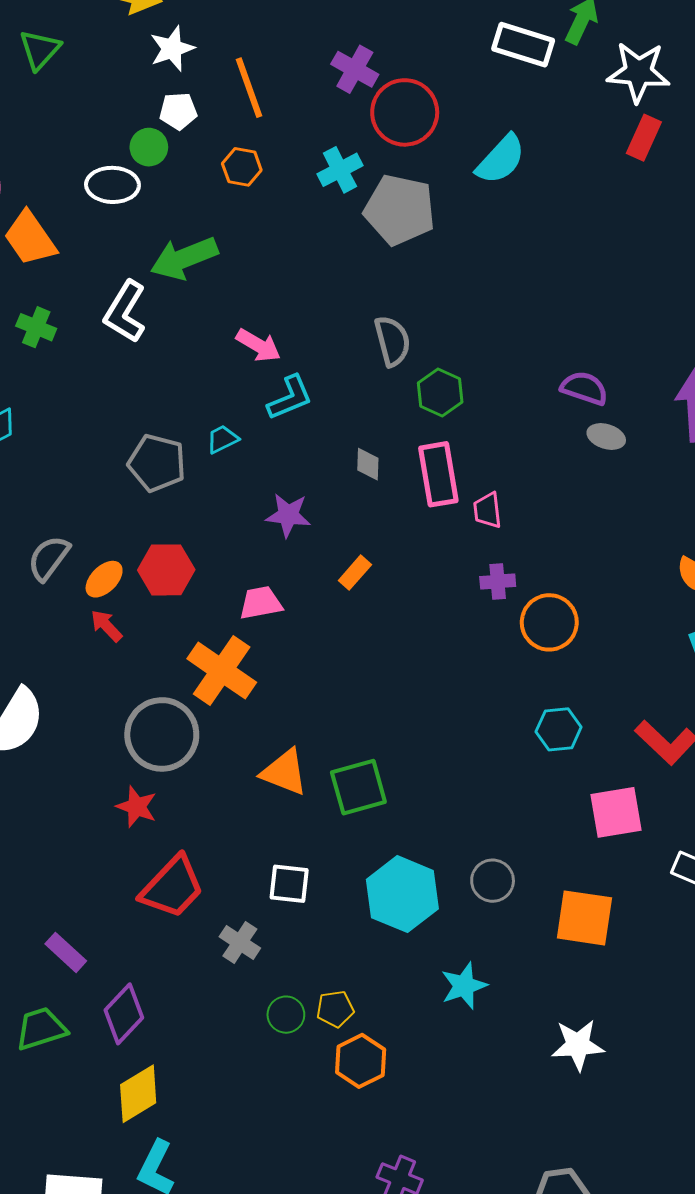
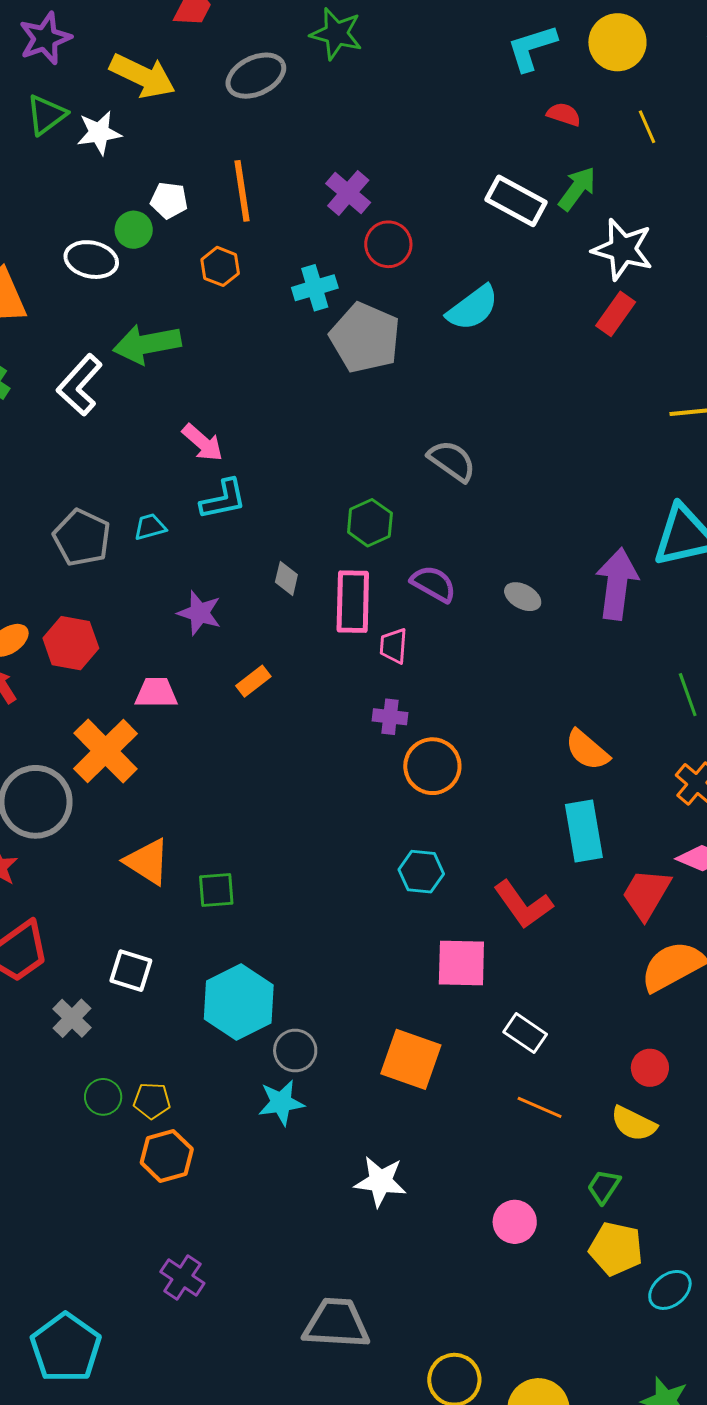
white star: (172, 49) -> (99, 133), moved
red circle: (405, 112) -> (388, 244), size x0.7
gray semicircle: (392, 341) -> (452, 461), moved, turned -51
purple semicircle: (584, 388) -> (433, 584), moved
green square: (358, 787) -> (216, 890), size x0.7
gray circle: (493, 881) -> (295, 1051), moved

